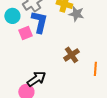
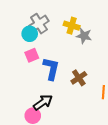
cyan circle: (12, 16) -> (30, 34), moved
blue L-shape: (39, 22) -> (51, 69), moved

